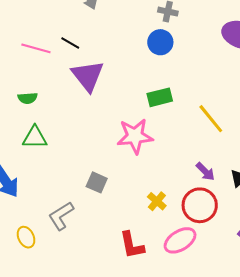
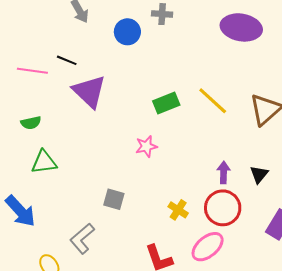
blue circle: (160, 42) -> (127, 32), moved
yellow line: (211, 119) -> (213, 101), moved
pink star: (135, 136) -> (146, 146), size x0.6
purple arrow: (205, 172) -> (224, 172), turned -125

